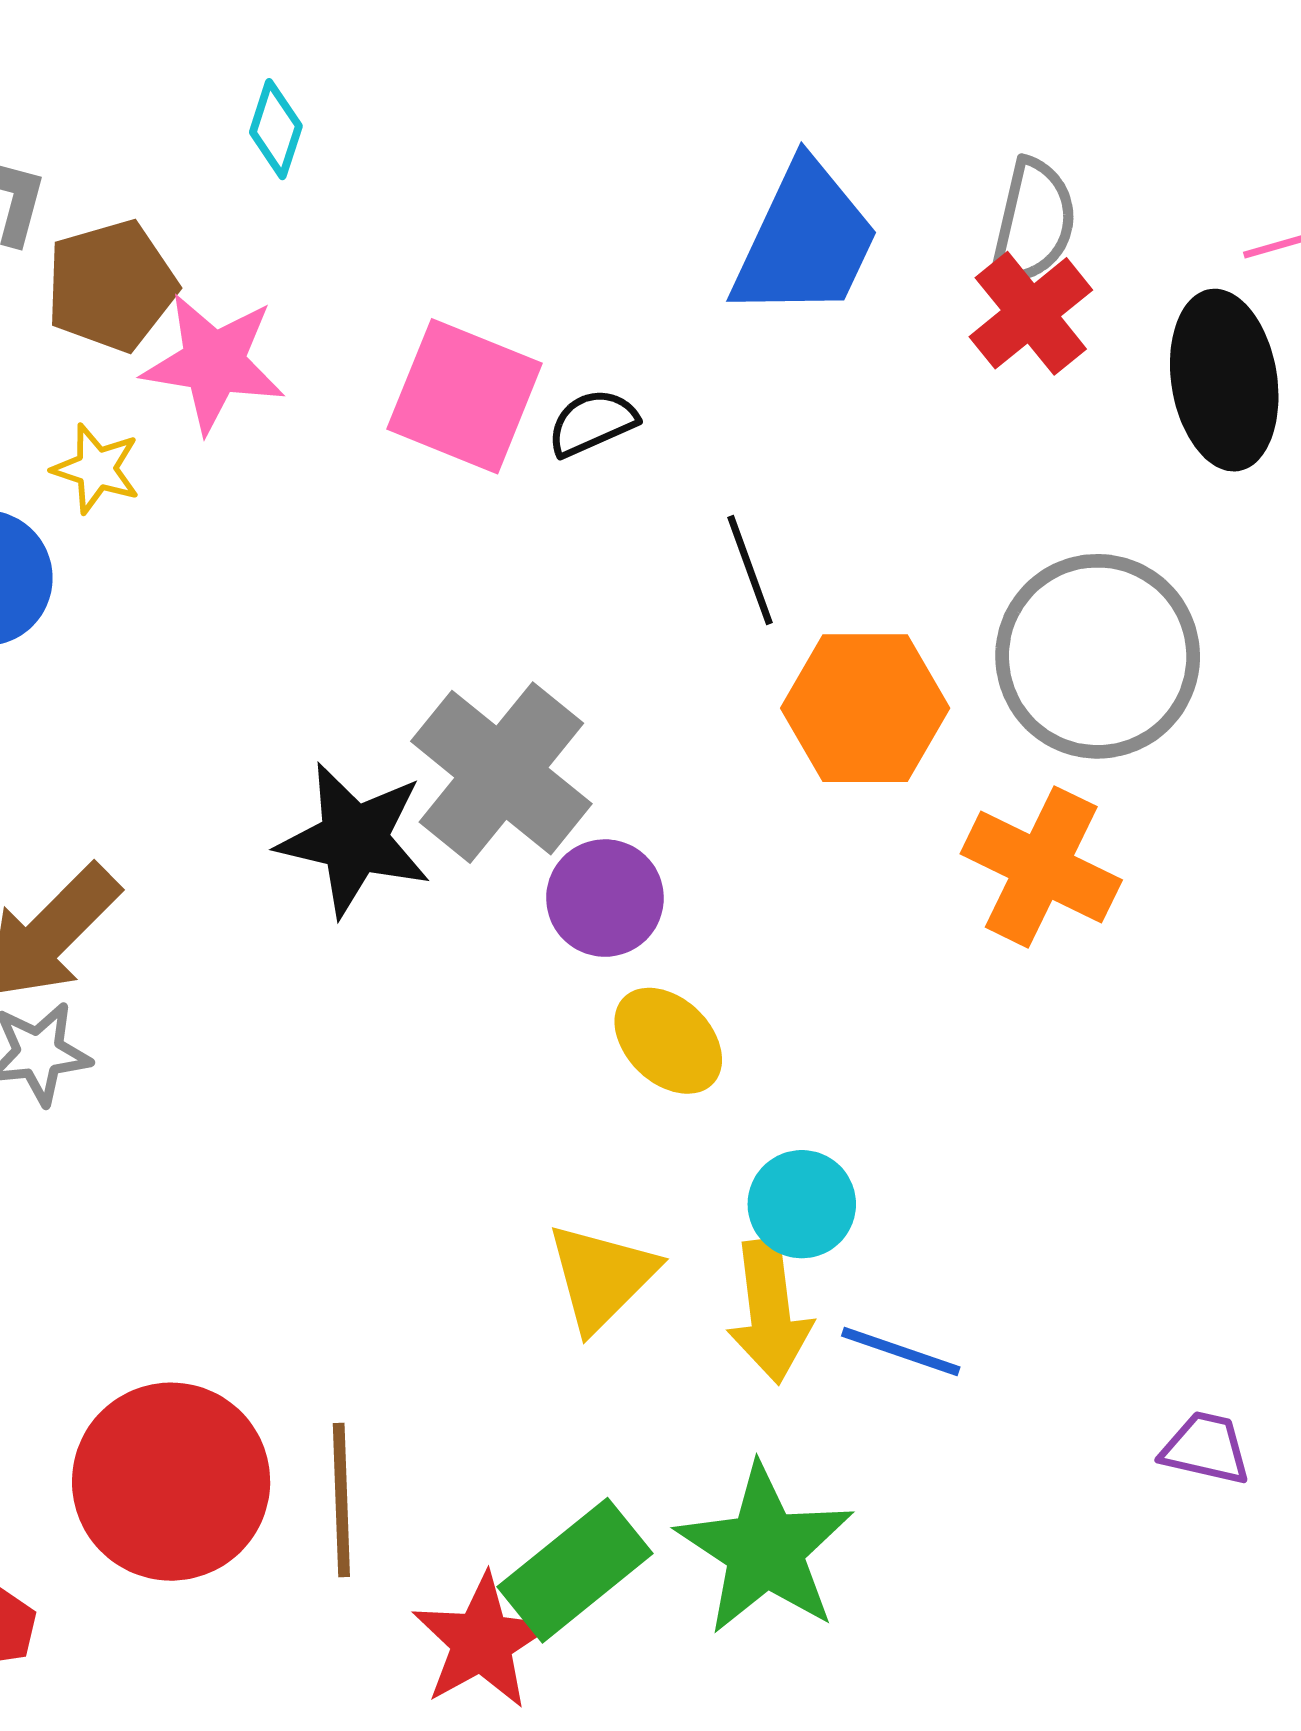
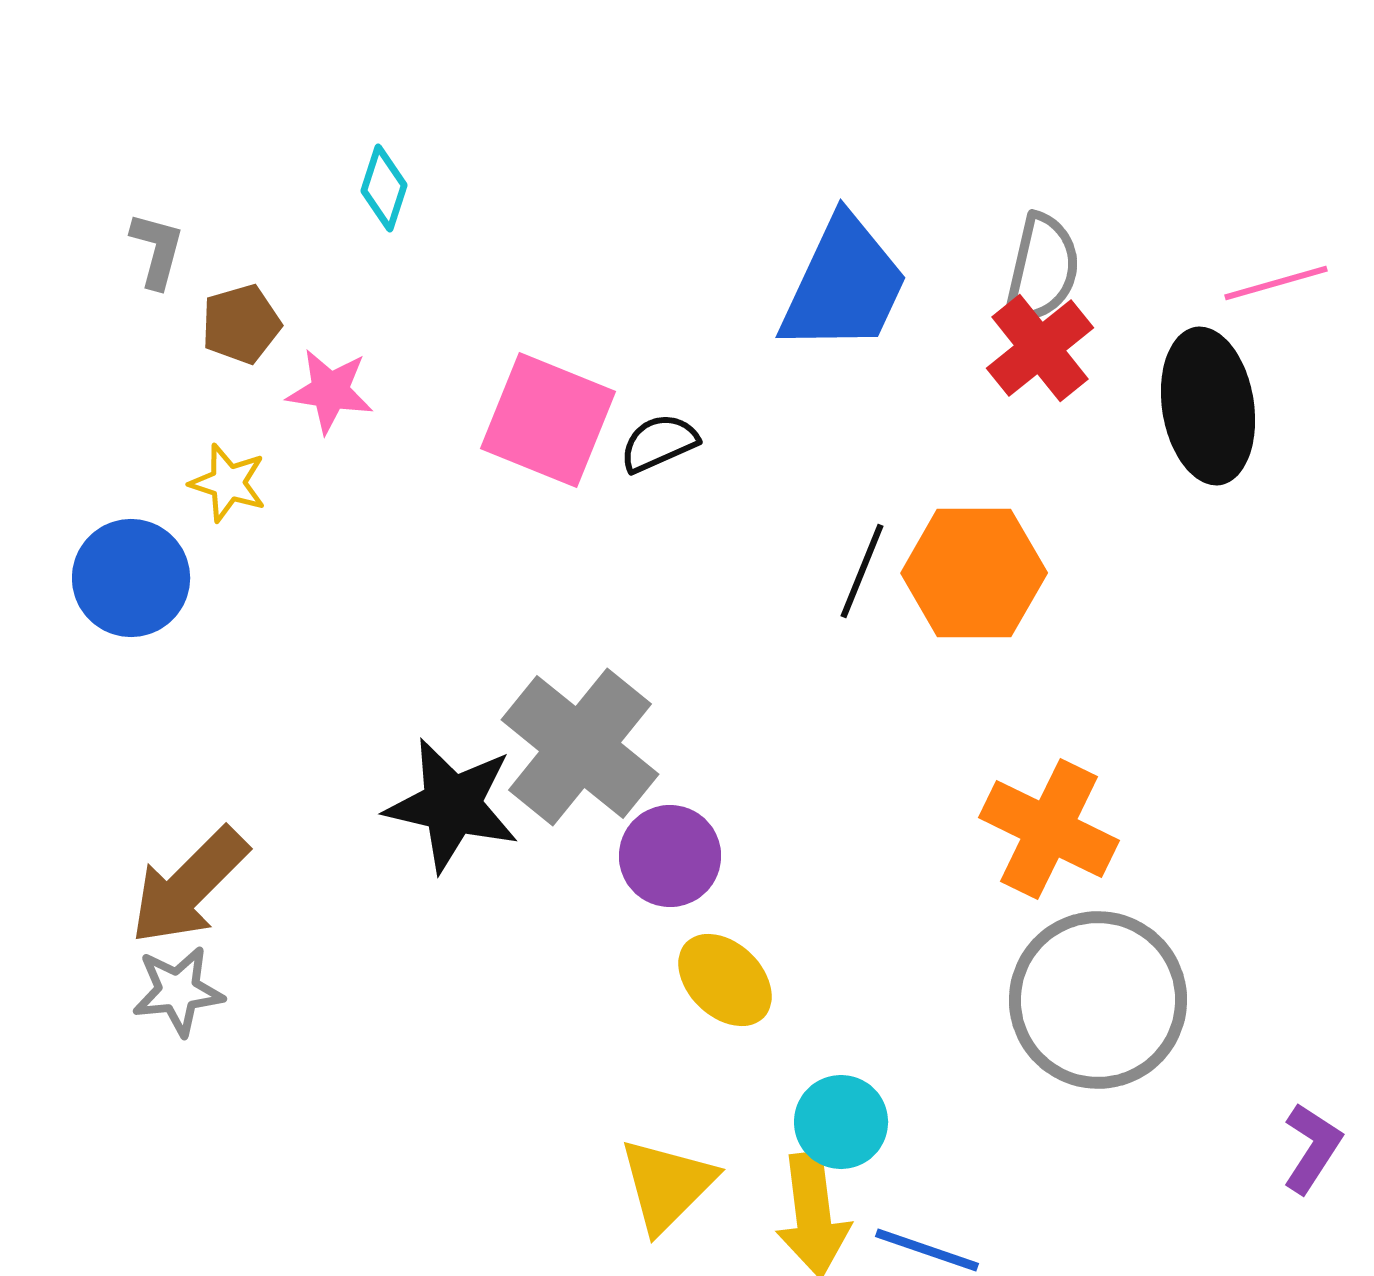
brown pentagon: (111, 286) -> (241, 324), size x0.7
pink star: (214, 363) -> (330, 391), size x0.7
black line: (750, 570) -> (862, 571), moved, turned 42
gray circle: (1098, 656) -> (1098, 1000), moved
orange hexagon: (865, 708) -> (974, 573), moved

